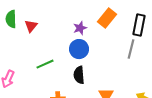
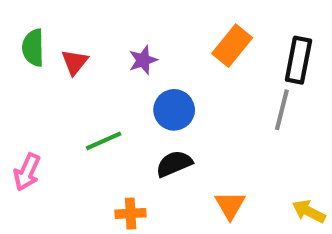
purple star: (80, 28) -> (143, 60), moved
black semicircle: (79, 75) -> (174, 164), turned 72

